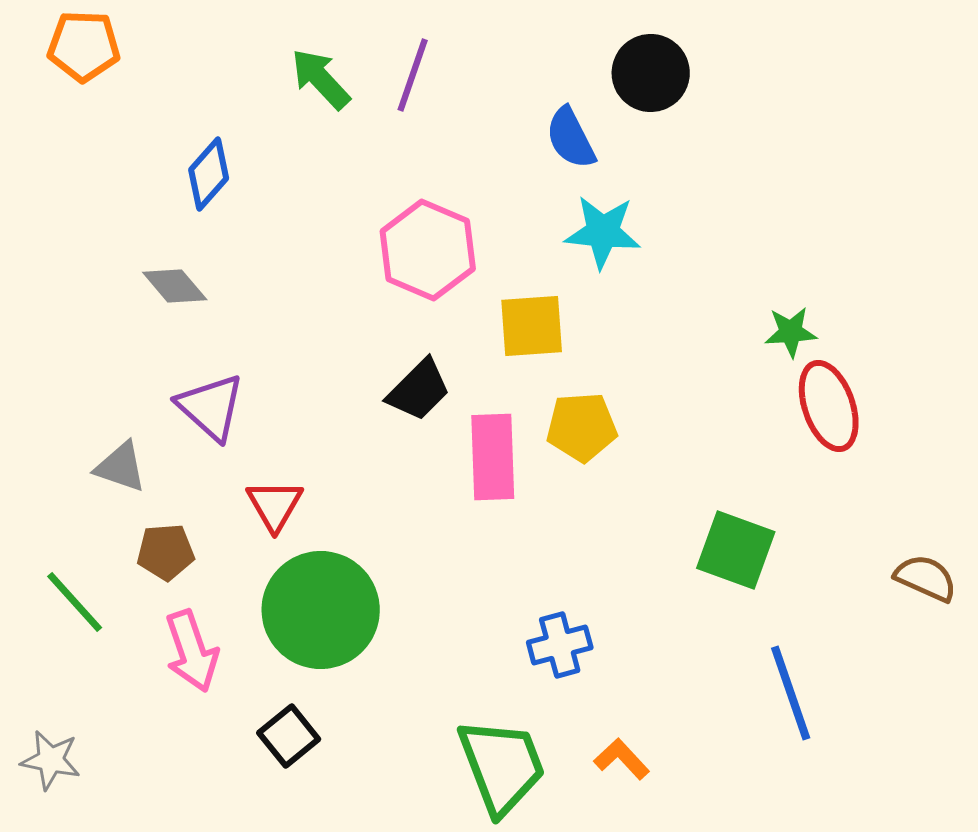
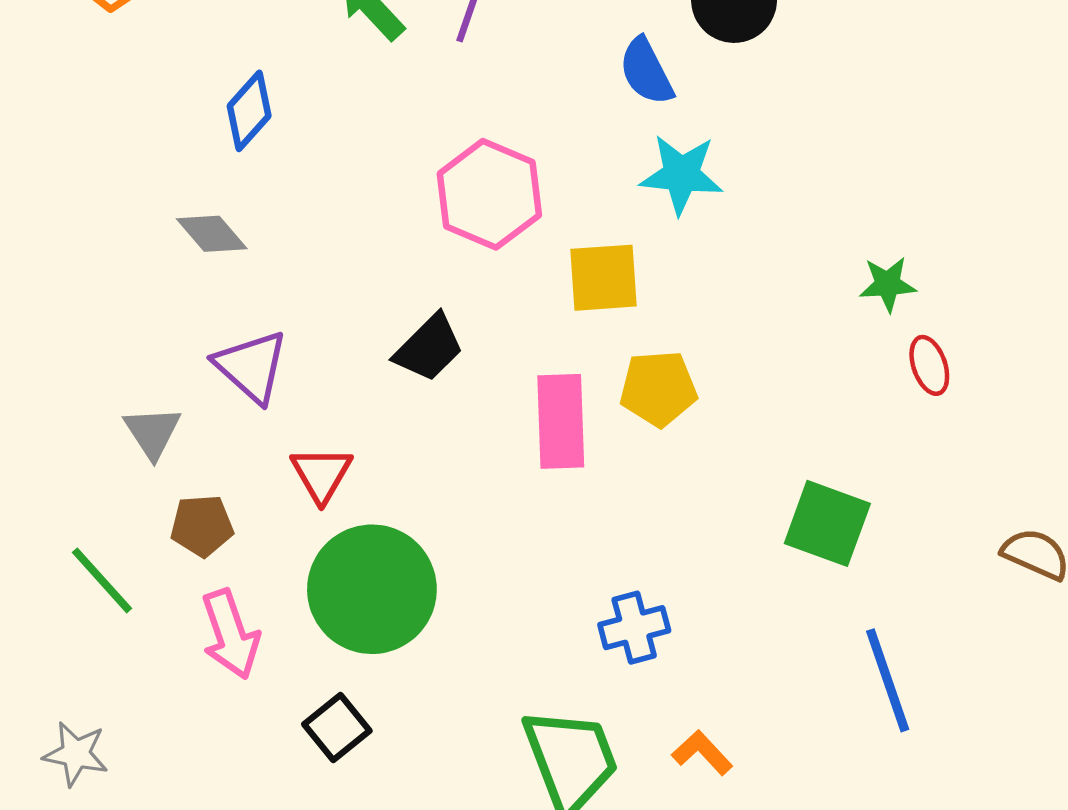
black trapezoid: (419, 390) -> (429, 348), moved
red ellipse: (829, 406) -> (929, 365), size x0.6
gray triangle: (121, 467) -> (153, 432), turned 38

